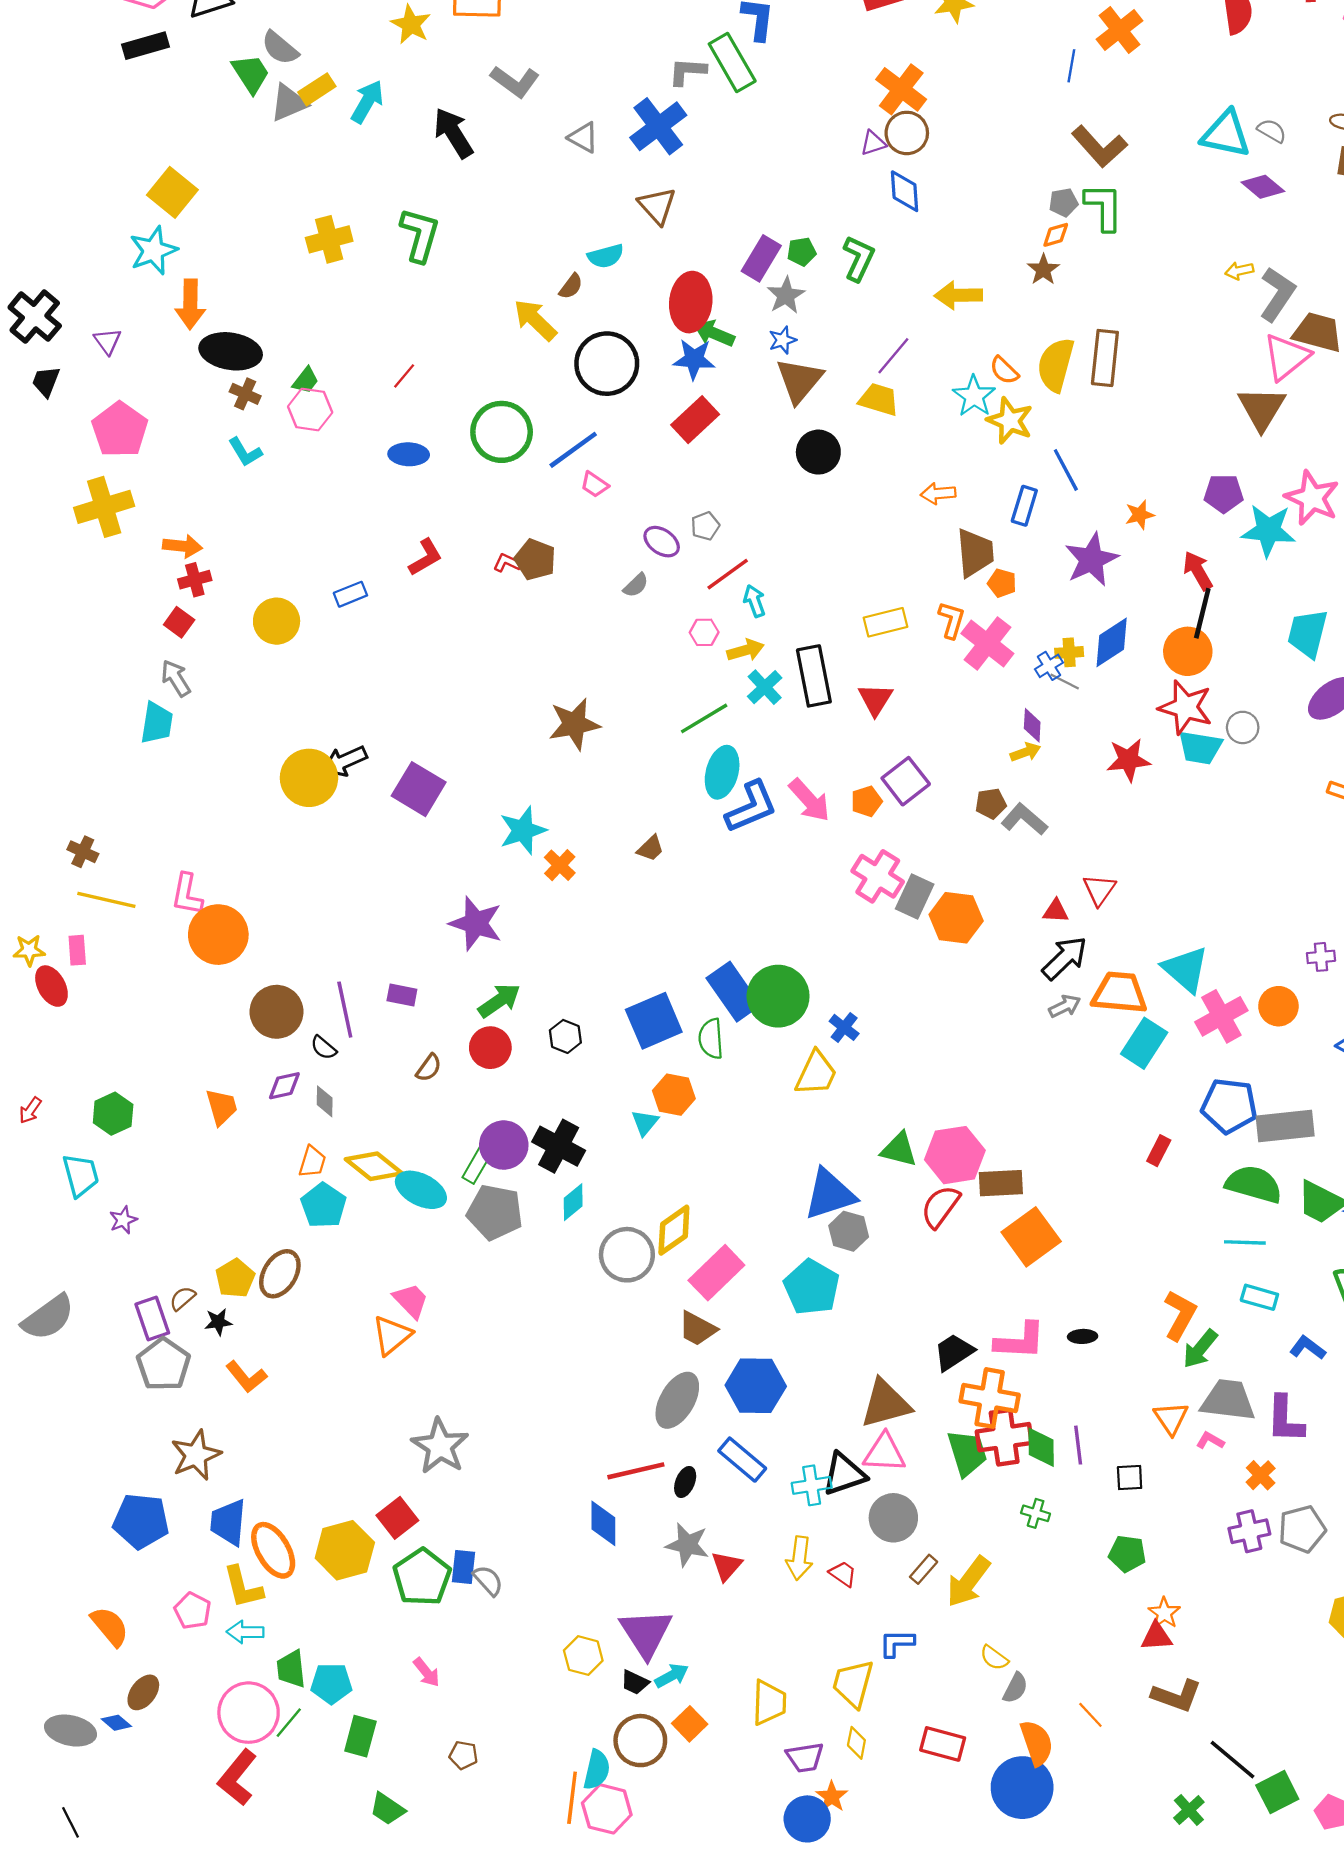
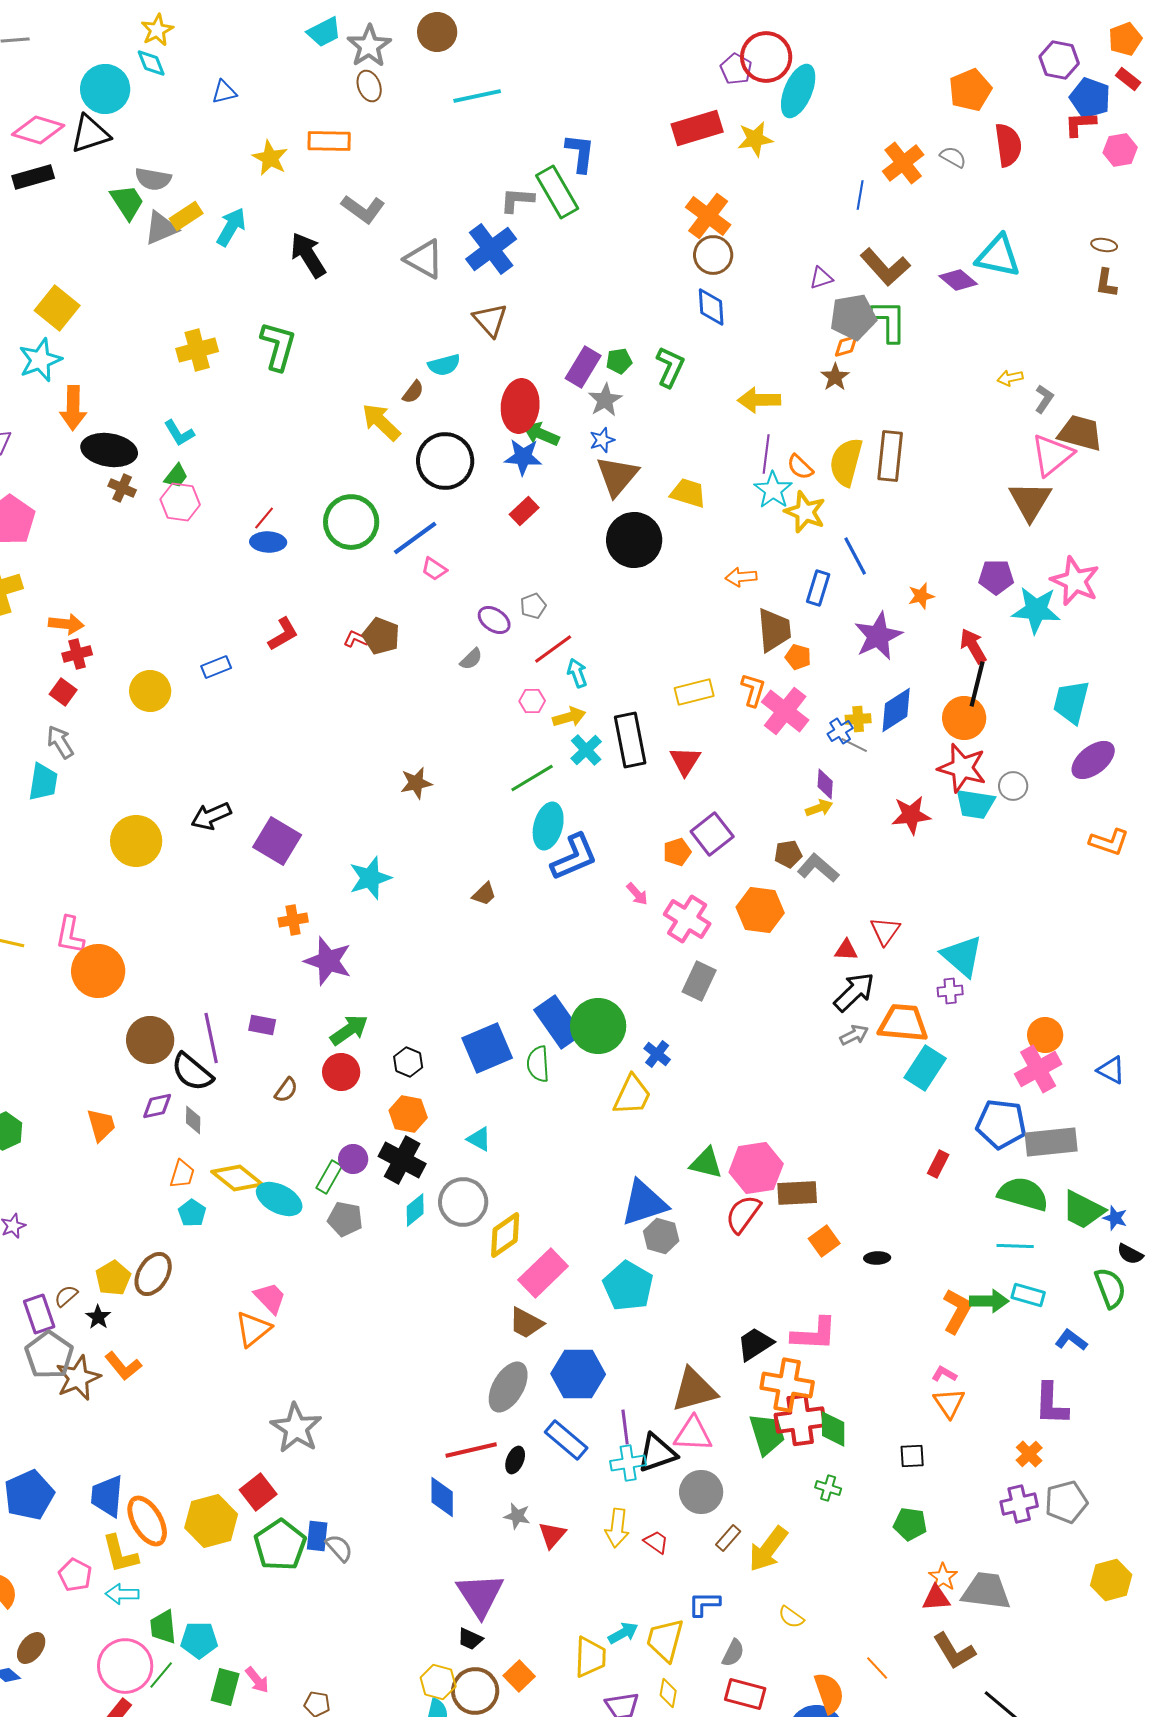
gray semicircle: (280, 48) -> (153, 179), turned -30
gray semicircle: (1272, 131) -> (953, 157), moved
gray triangle: (583, 137) -> (424, 259), size x1.4
purple triangle: (873, 143) -> (821, 278), moved
purple diamond: (1263, 187) -> (958, 280), moved
gray pentagon: (1064, 202) -> (853, 317), size x1.8
gray L-shape: (1277, 294) -> (1044, 399), size x0.6
purple line: (893, 356) -> (766, 454), moved, turned -33
red line: (404, 376) -> (264, 518), moved
red rectangle: (695, 420) -> (524, 511), size x0.7
cyan L-shape: (245, 452) -> (179, 433), moved
black circle: (818, 452) -> (634, 540), size x1.4
brown star: (574, 724) -> (416, 783), size x0.7
yellow circle: (309, 778) -> (136, 841), moved
pink arrow: (809, 800) -> (637, 894), moved, size x0.6
orange cross: (560, 865) -> (293, 920), moved, turned 36
gray rectangle: (915, 896) -> (699, 981), moved
orange hexagon: (956, 918) -> (760, 910), moved
purple cross: (1321, 957) -> (950, 991), moved
cyan triangle: (1186, 969) -> (962, 956), moved
pink cross: (1221, 1016) -> (1038, 1069), moved
black semicircle: (324, 1048) -> (192, 1072), size x1.8
orange hexagon: (674, 1095) -> (408, 1114), moved
cyan triangle: (645, 1123) -> (479, 1139), turned -40
purple circle: (504, 1145) -> (353, 1159), size x0.7
cyan pentagon: (324, 1205) -> (192, 1213), size x0.7
gray pentagon: (495, 1212) -> (345, 1219), size x0.7
orange square: (1031, 1237) -> (824, 1241), size x0.6
gray circle: (627, 1255) -> (463, 1202), moved
black star: (218, 1322) -> (98, 1317), turned -30
black ellipse: (1083, 1336) -> (877, 1258), moved
green arrow: (1200, 1349) -> (989, 1301), moved, turned -129
gray trapezoid: (1228, 1400) -> (986, 1591), moved
pink L-shape: (1210, 1441) -> (944, 1374), moved
purple line: (1078, 1445) -> (625, 1427), moved
brown star: (196, 1455) -> (78, 1378), moved
blue pentagon: (141, 1521) -> (29, 1495), turned -30
gray star: (687, 1545) -> (517, 1516), size x0.7
yellow hexagon: (583, 1656) -> (438, 1682), moved
pink arrow: (427, 1672) -> (257, 1680), moved
cyan arrow: (672, 1676) -> (623, 1633), moved
gray semicircle: (1015, 1688) -> (733, 1653), moved
brown L-shape: (1177, 1696) -> (954, 1651), turned 39

